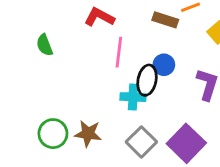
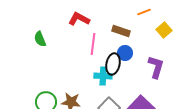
brown rectangle: (165, 20) -> (121, 31), moved

